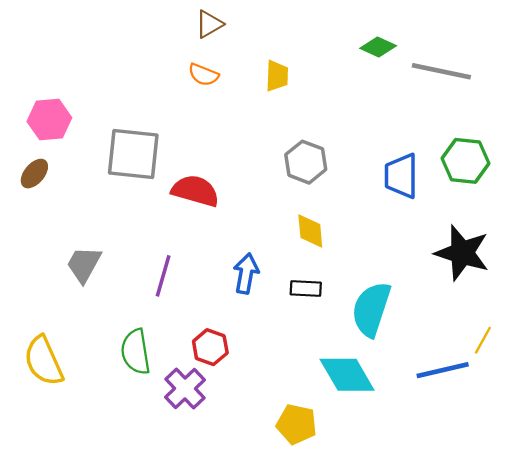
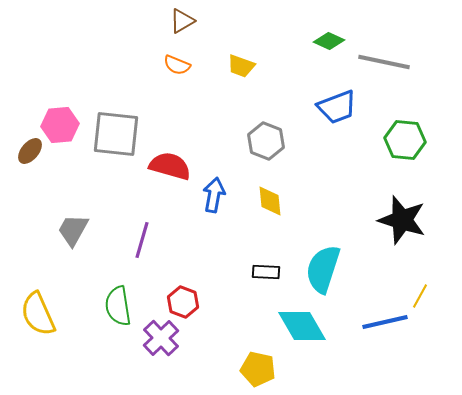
yellow trapezoid: (277, 76) -> (241, 66), turned 108
pink hexagon: (49, 120) -> (60, 125), moved
blue trapezoid: (401, 176) -> (337, 107), moved, turned -111
blue arrow: (246, 274) -> (214, 195), moved
black rectangle: (306, 289) -> (266, 272), moved

